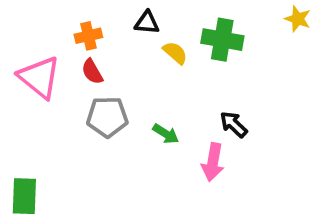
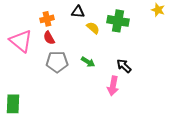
green arrow: (166, 134) -> (88, 62), moved

